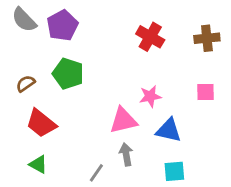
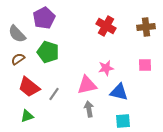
gray semicircle: (24, 20) -> (17, 34), moved
green triangle: (38, 164) -> (27, 116), turned -48
gray line: (96, 173) -> (54, 94), moved

